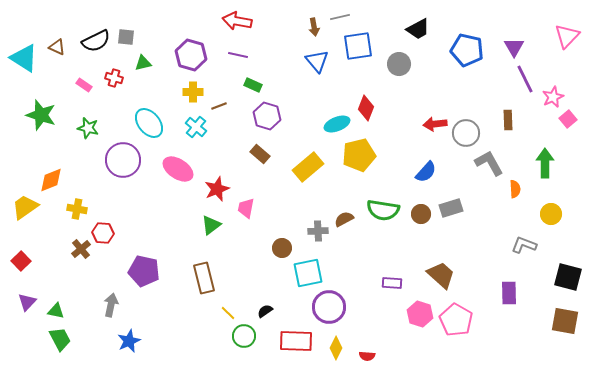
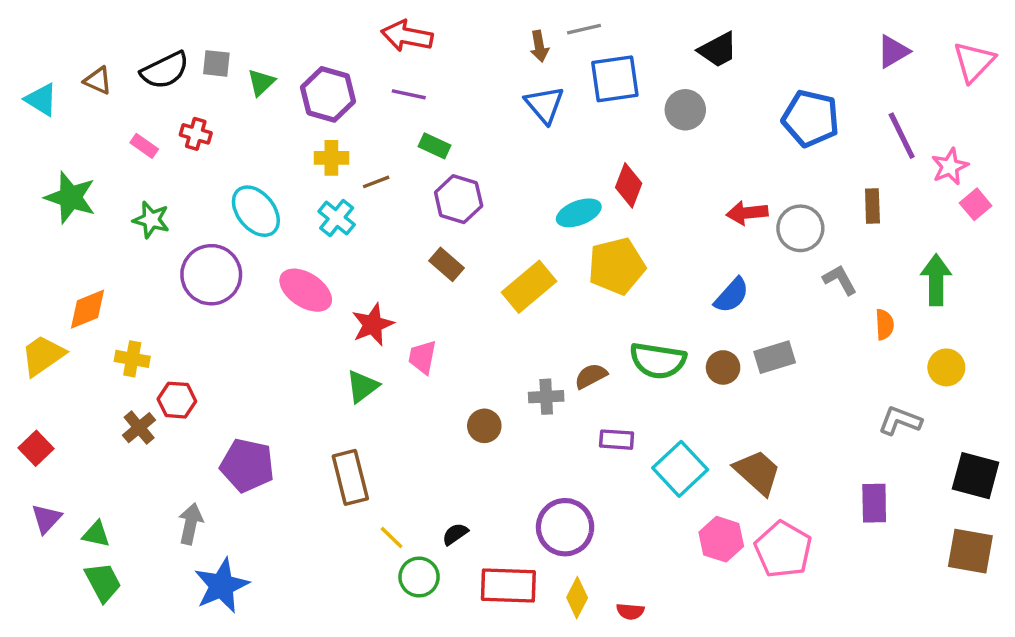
purple triangle: (514, 47) -> (893, 51), moved, turned 30
blue pentagon: (467, 50) -> (811, 118), moved
cyan triangle: (24, 58) -> (41, 100), size x0.7
green triangle: (143, 63) -> (261, 82), moved, turned -30
gray L-shape: (489, 163) -> (840, 280), size x0.7
cyan square: (308, 273) -> (680, 469), moved, turned -32
purple rectangle: (392, 283) -> (617, 440), moved
blue star: (129, 341) -> (222, 586), size x1.4

